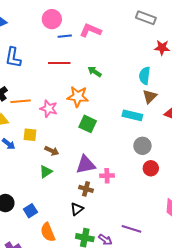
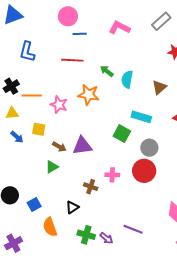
gray rectangle: (146, 18) -> (161, 21), turned -66
pink L-shape: (90, 30) -> (119, 28), moved
cyan semicircle: (145, 76) -> (127, 79), moved
brown triangle: (150, 96) -> (159, 87), moved
green square: (88, 124) -> (122, 134), moved
purple triangle: (86, 165) -> (82, 146), moved
red circle: (151, 168) -> (144, 171), moved, size x1.5
black triangle: (77, 209) -> (72, 207), moved

